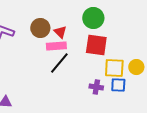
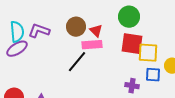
black line: (59, 63) -> (77, 62), moved
yellow square: (114, 68) -> (148, 53), moved
blue square: (118, 85) -> (153, 75), moved

